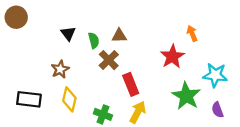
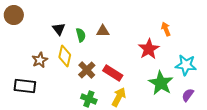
brown cross: (109, 60) -> (87, 70), moved
brown star: (60, 69) -> (40, 60), moved
red rectangle: (131, 84) -> (113, 73), turned -36
yellow diamond: (69, 99) -> (65, 56), moved
purple semicircle: (218, 110) -> (188, 95), turned 56

